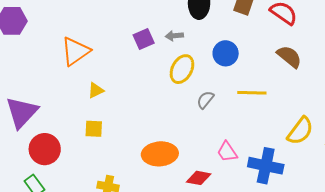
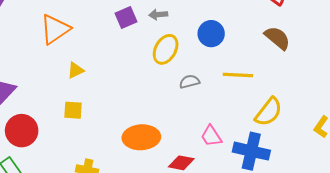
gray semicircle: (205, 100) -> (189, 82), turned 36
yellow semicircle: (300, 131) -> (269, 112), moved

